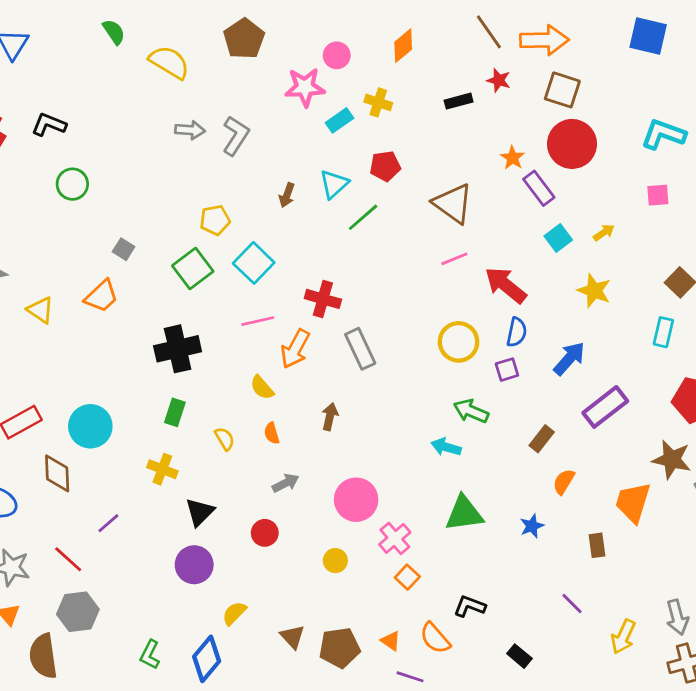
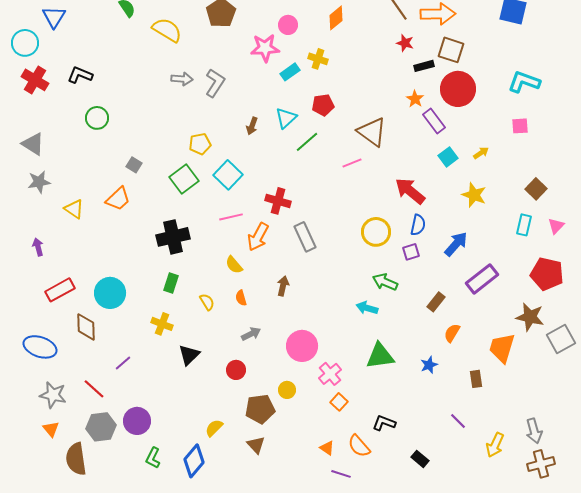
black rectangle: (459, 101) -> (424, 66), moved
pink line: (454, 259) -> (352, 163), moved
purple circle: (194, 565) -> (137, 421), moved
brown pentagon: (339, 648) -> (260, 409), moved

